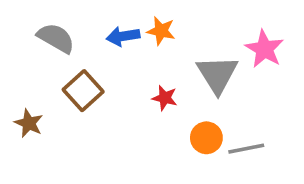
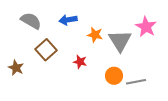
orange star: (161, 31) -> (95, 35), moved
red star: (165, 98) -> (80, 62), moved

